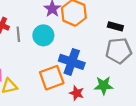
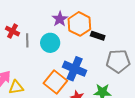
black rectangle: (115, 26) -> (98, 36), moved
orange square: (52, 78) -> (55, 82), turned -35

